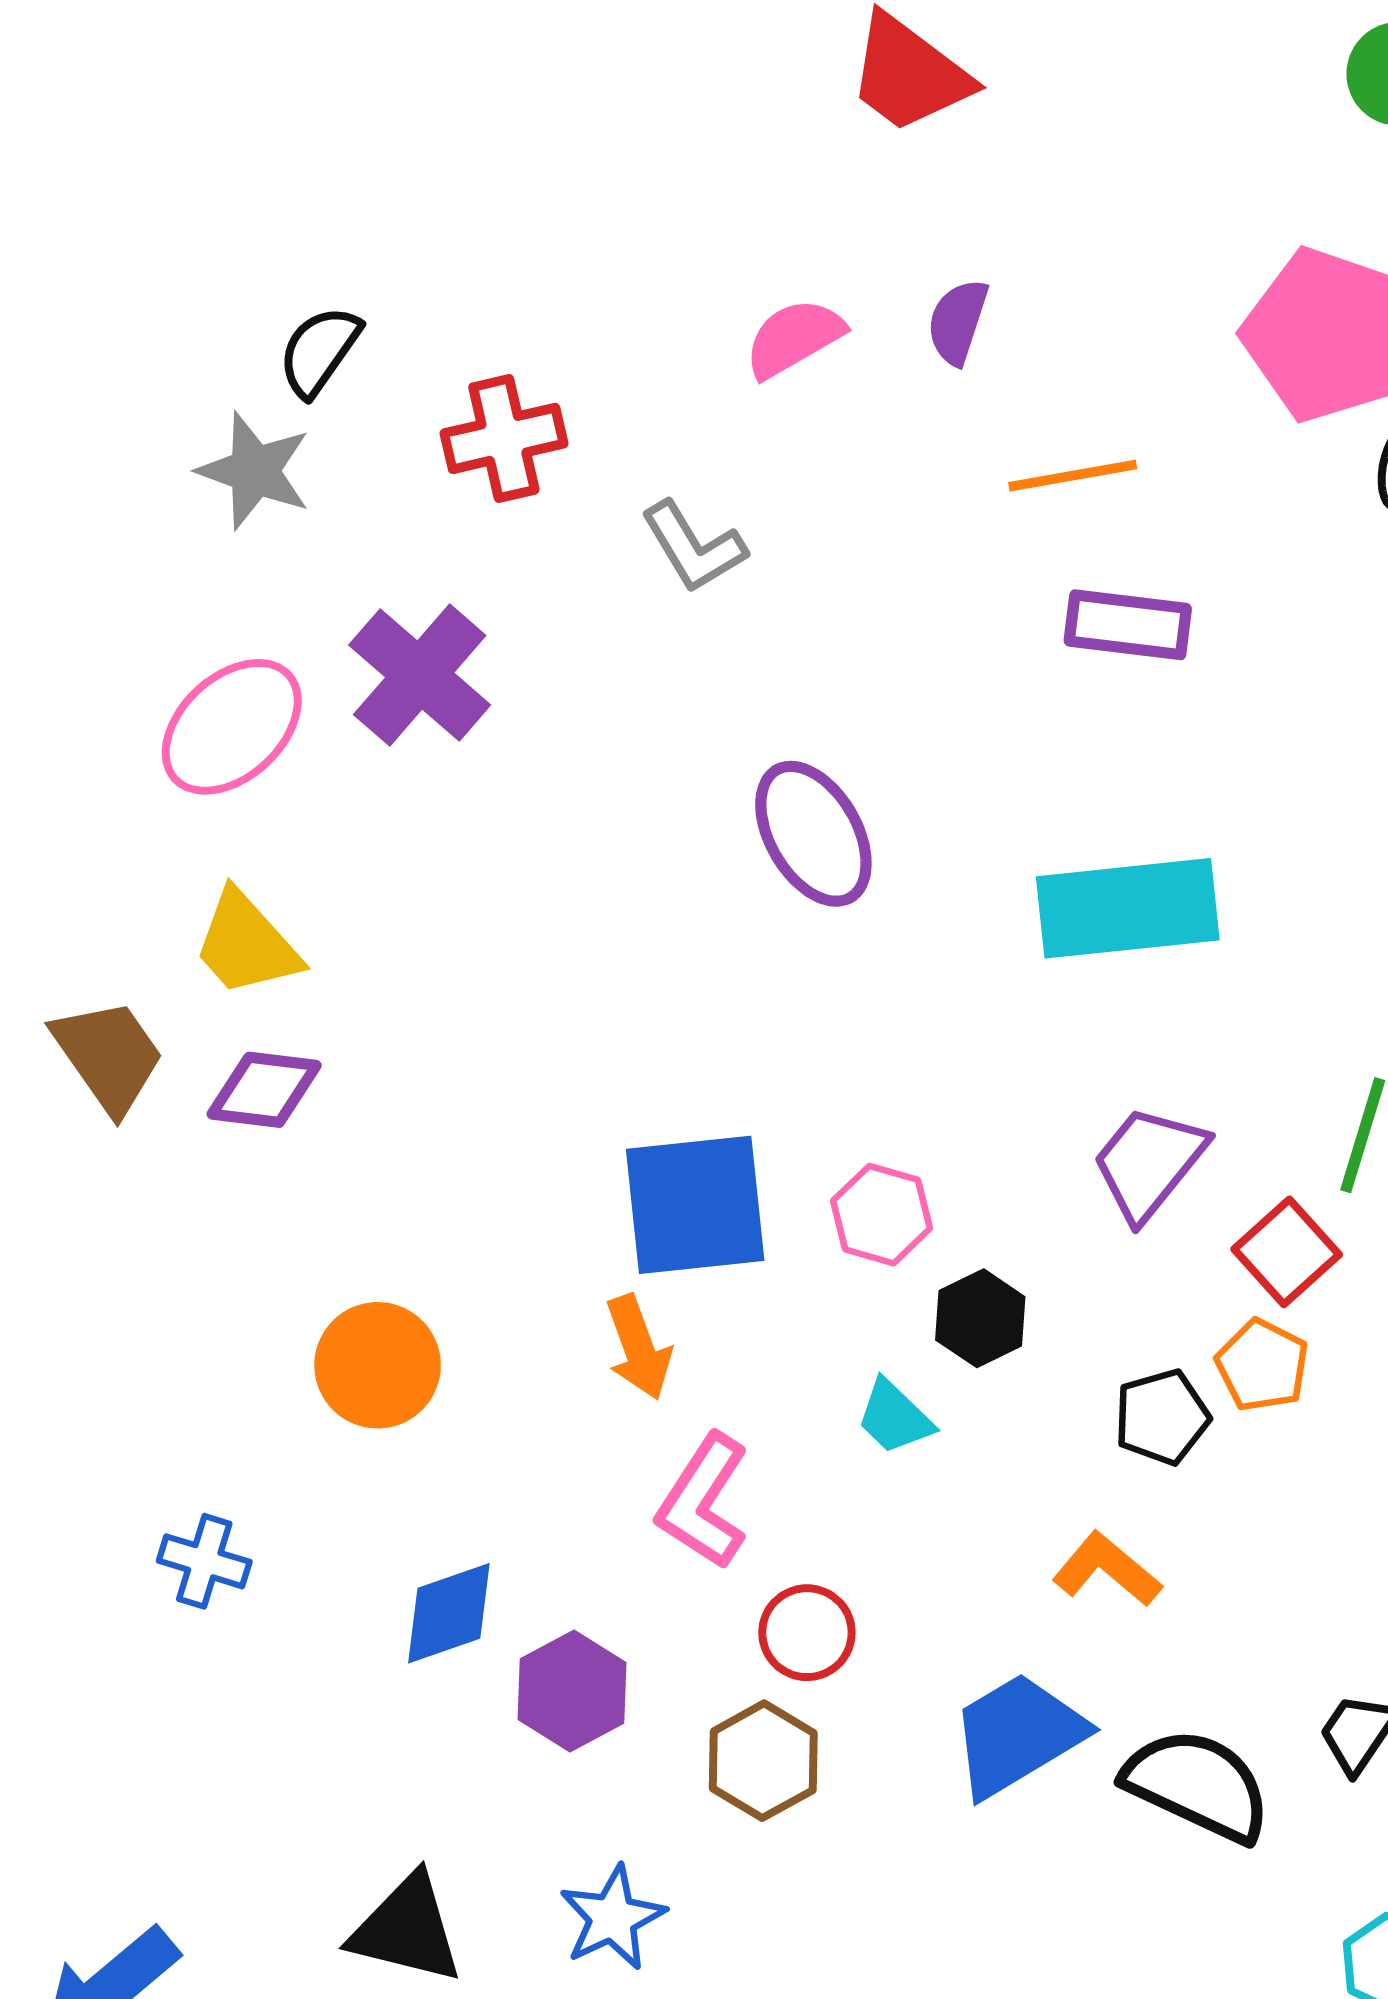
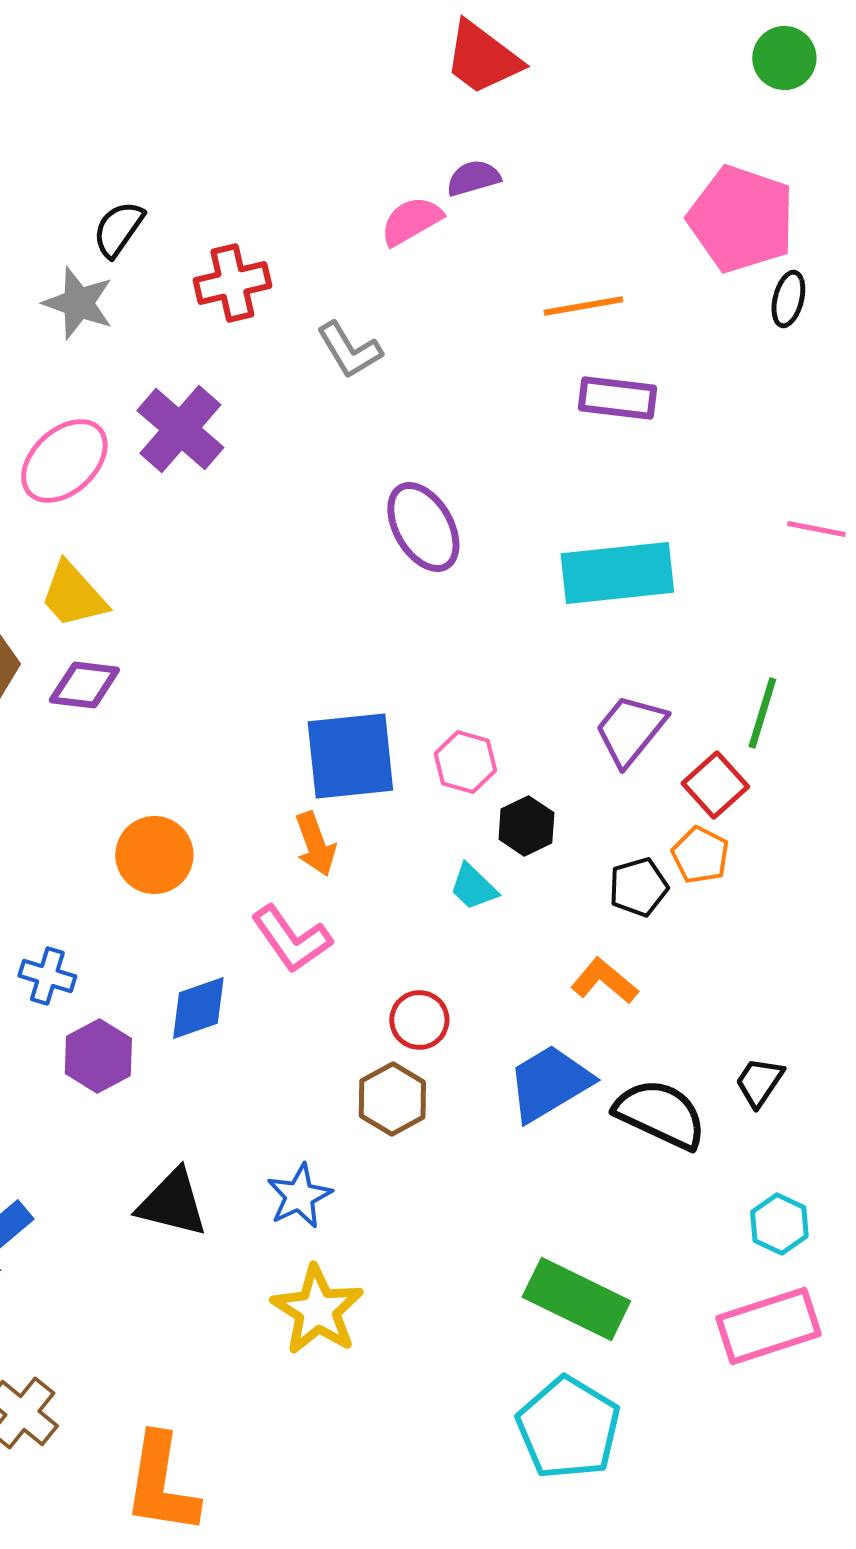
purple semicircle: (958, 322) -> (473, 178), moved, turned 56
pink L-shape: (703, 1501) -> (291, 939), moved, turned -68
purple hexagon: (572, 1691) -> (98, 1056), moved

